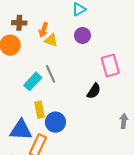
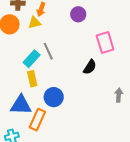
yellow triangle: (51, 40) -> (34, 23), moved, turned -32
yellow rectangle: (39, 110) -> (32, 79), moved

